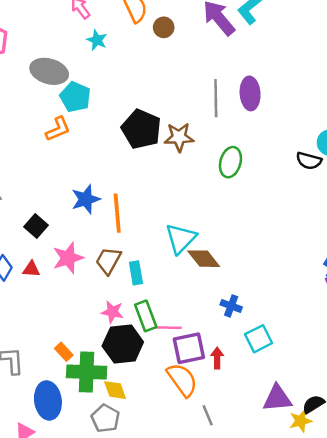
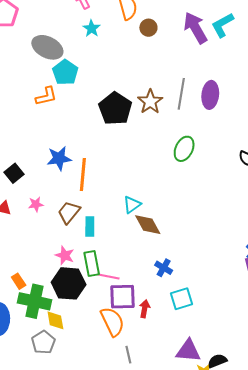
brown star: (179, 137) -> (150, 102), moved, turned 30
cyan triangle: (181, 238) -> (132, 205), size x0.7
pink star: (68, 258) -> (36, 204), size x0.6

